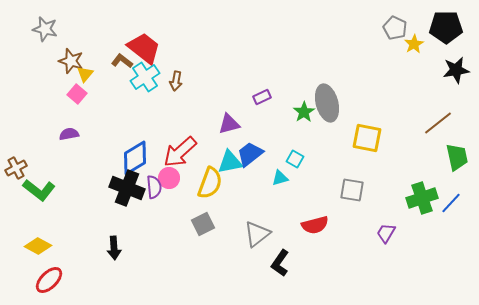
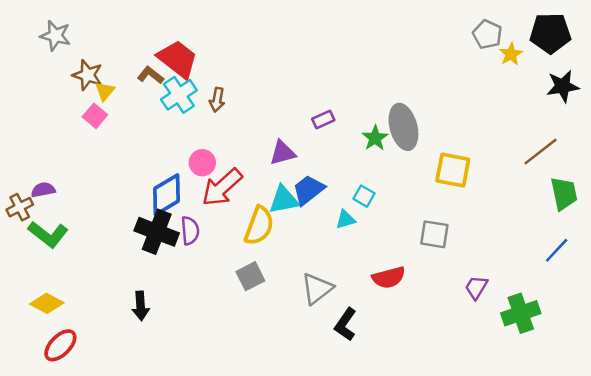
purple semicircle: (69, 134) -> (43, 190), moved
pink circle: (169, 178) -> (202, 163), moved
green cross: (422, 198) -> (521, 313), moved

